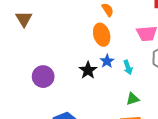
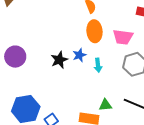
orange ellipse: (102, 35) -> (94, 31), moved
green triangle: (133, 99) -> (105, 105), moved

